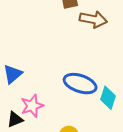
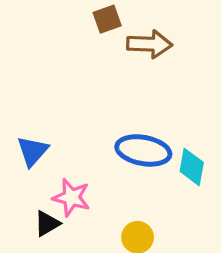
pink star: (32, 106) -> (71, 198), turned -30

